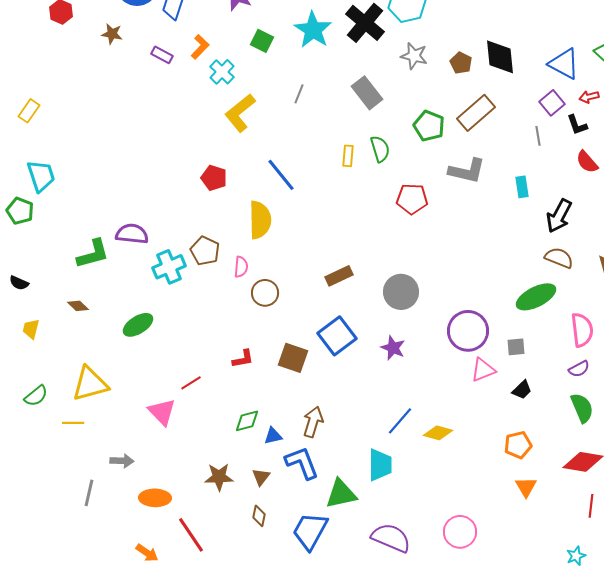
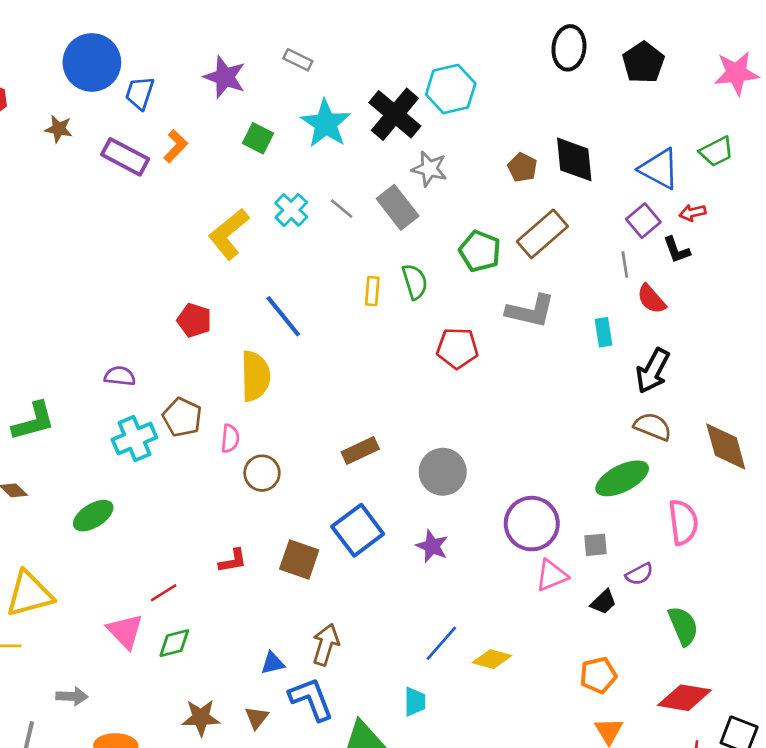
purple rectangle: (162, 55) -> (125, 157), size x1.6
gray star: (414, 56) -> (429, 169), moved
cyan cross: (222, 72) -> (291, 210), moved
gray line: (299, 94) -> (342, 209), moved, turned -72
red semicircle: (587, 162) -> (651, 299), moved
purple semicircle: (132, 234) -> (120, 376), moved, size x0.7
purple semicircle: (579, 369) -> (639, 574), moved
green diamond: (247, 421) -> (174, 643), moved
cyan trapezoid: (380, 465) -> (415, 702), size x0.7

